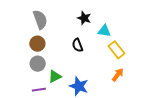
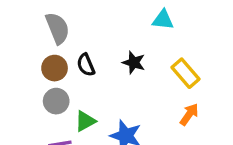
black star: (84, 18) -> (134, 63), moved
cyan triangle: (104, 31) -> (163, 20), moved
black semicircle: (77, 45) -> (86, 65), moved

